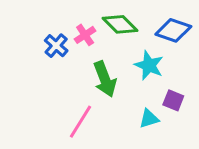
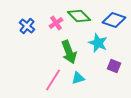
blue cross: (56, 46) -> (27, 26), moved
cyan triangle: (149, 119) -> (78, 78), moved

